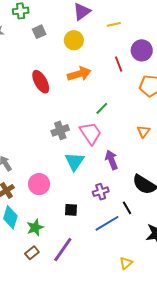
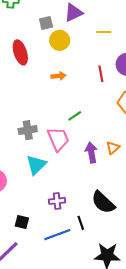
gray square: (39, 32) -> (46, 23), moved
orange arrow: (79, 74) -> (58, 76), size x0.6
red ellipse: (41, 82) -> (20, 52), moved
purple arrow: (111, 160) -> (91, 153), moved
black square: (71, 210) -> (22, 222), moved

